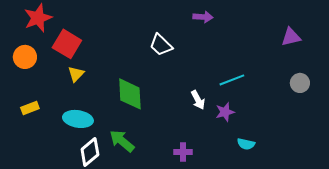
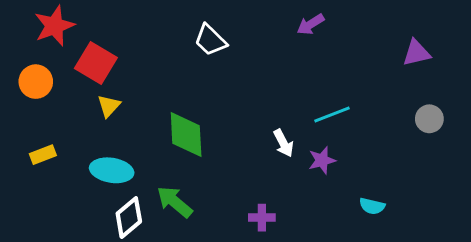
purple arrow: (203, 17) -> (311, 24), moved, turned 144
white trapezoid: (161, 45) -> (210, 40), moved
cyan semicircle: (246, 144) -> (372, 206), moved

